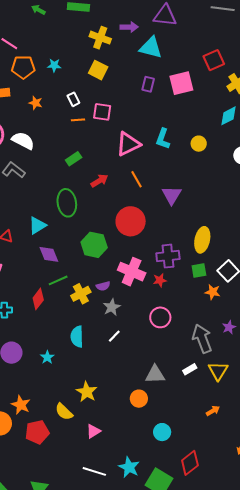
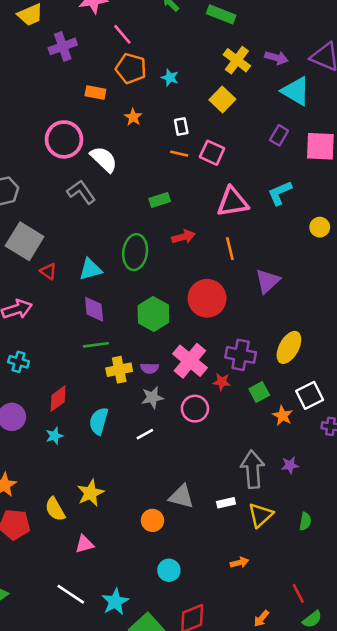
cyan L-shape: (163, 139) -> (280, 193), moved, turned 30
green square: (199, 270) -> (259, 392), moved, turned -35
red diamond: (38, 299) -> (58, 399), moved
pink circle: (160, 317) -> (195, 409), moved

